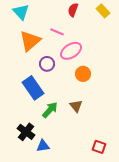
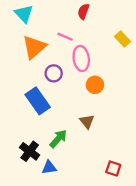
yellow rectangle: (103, 11) -> (122, 39), moved
pink ellipse: (71, 51) -> (81, 58), turned -65
green arrow: (50, 110) -> (58, 139), moved

